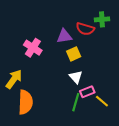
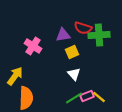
green cross: (102, 19) -> (99, 35), moved, size x1.5
pink rectangle: (87, 92) -> (87, 96), moved
green line: (76, 102) -> (74, 98), turned 42

